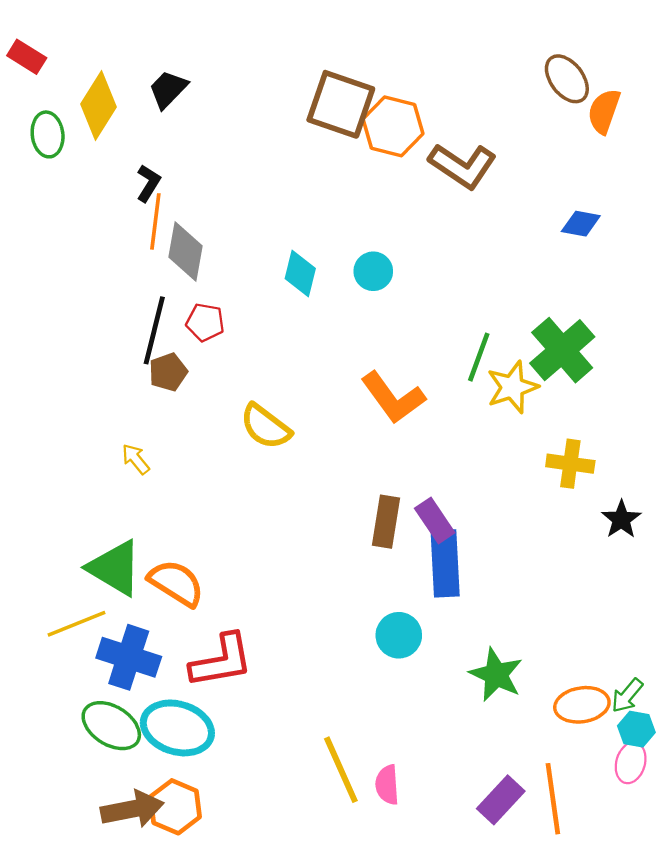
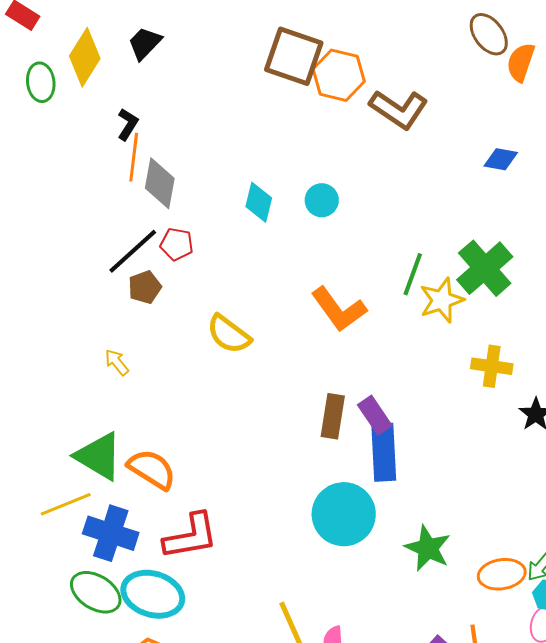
black line: (154, 330) -> (133, 251), turned 34
cyan circle: (399, 635) -> (344, 514), size x1.6

